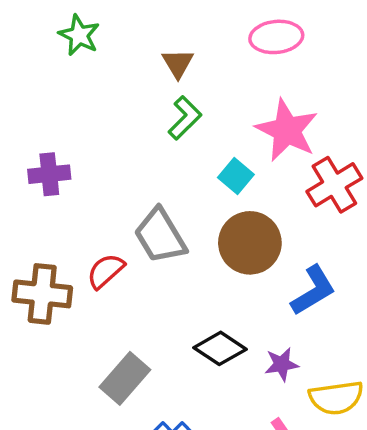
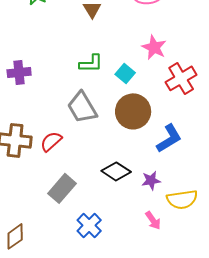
green L-shape: (185, 118) -> (91, 63), moved, turned 45
pink star: (287, 130) -> (154, 47), size x0.7
red semicircle: (106, 271) -> (51, 141), moved

